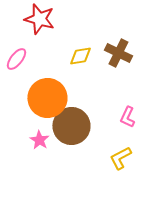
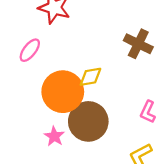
yellow diamond: (80, 56) -> (90, 77), moved

